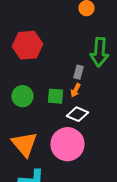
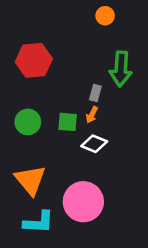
pink circle: (67, 144) -> (83, 202), moved

